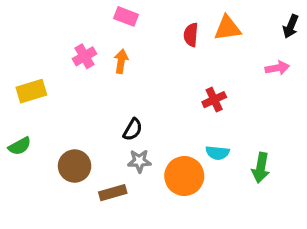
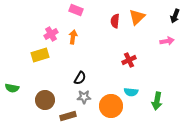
orange triangle: (227, 28) -> (137, 17), turned -36
yellow rectangle: (31, 91) -> (40, 55), moved
green semicircle: (20, 146) -> (12, 88), turned 40

